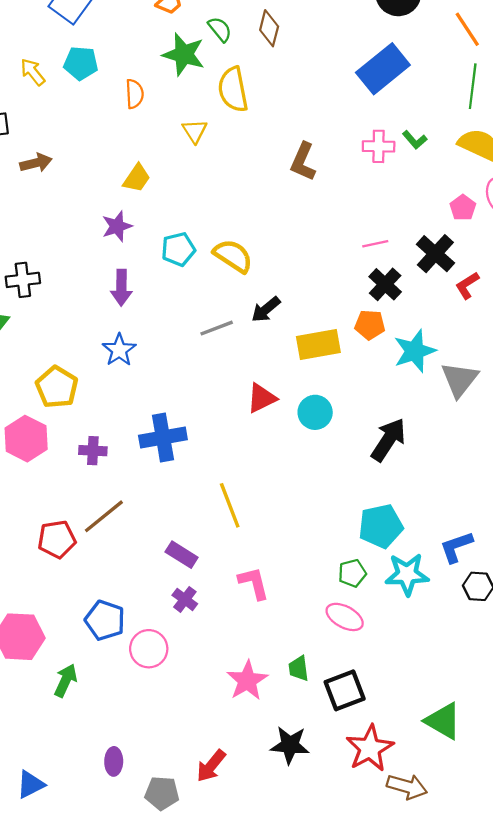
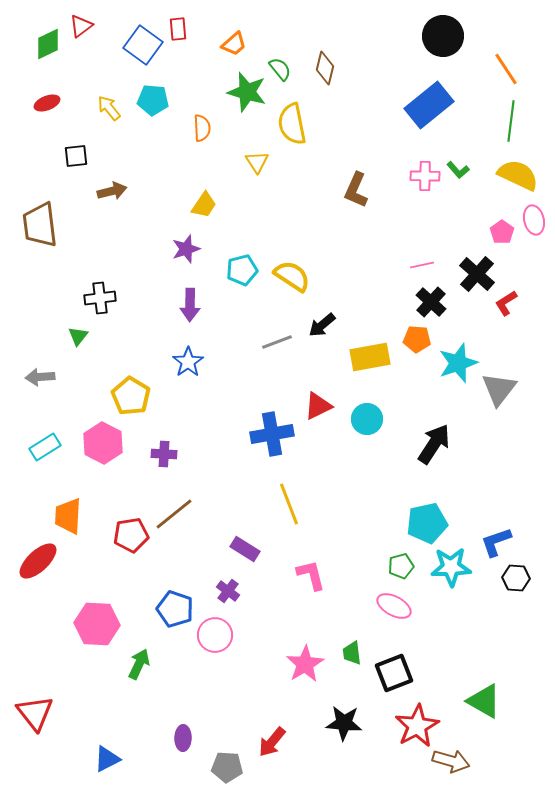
blue cross: (163, 437) -> (272, 434), moved
purple cross: (185, 599) -> (228, 591), moved

